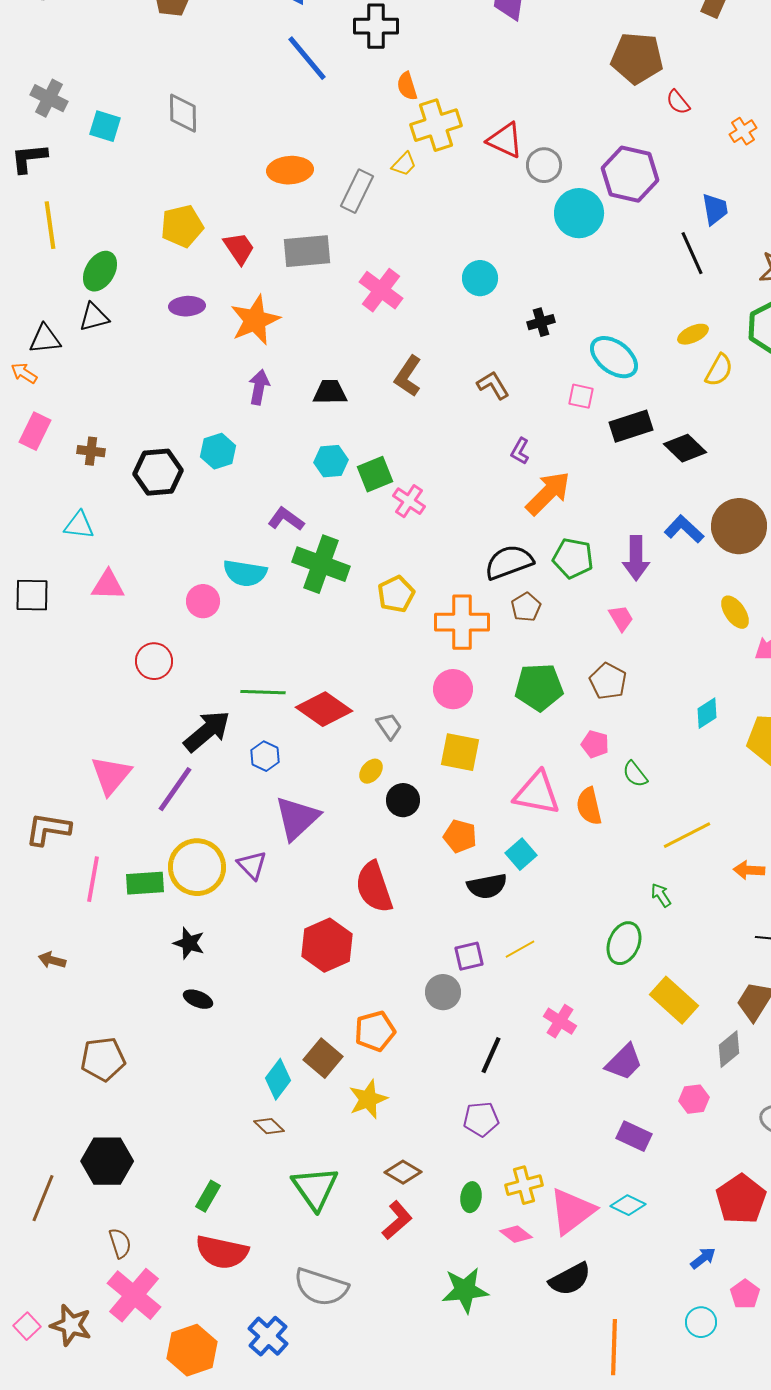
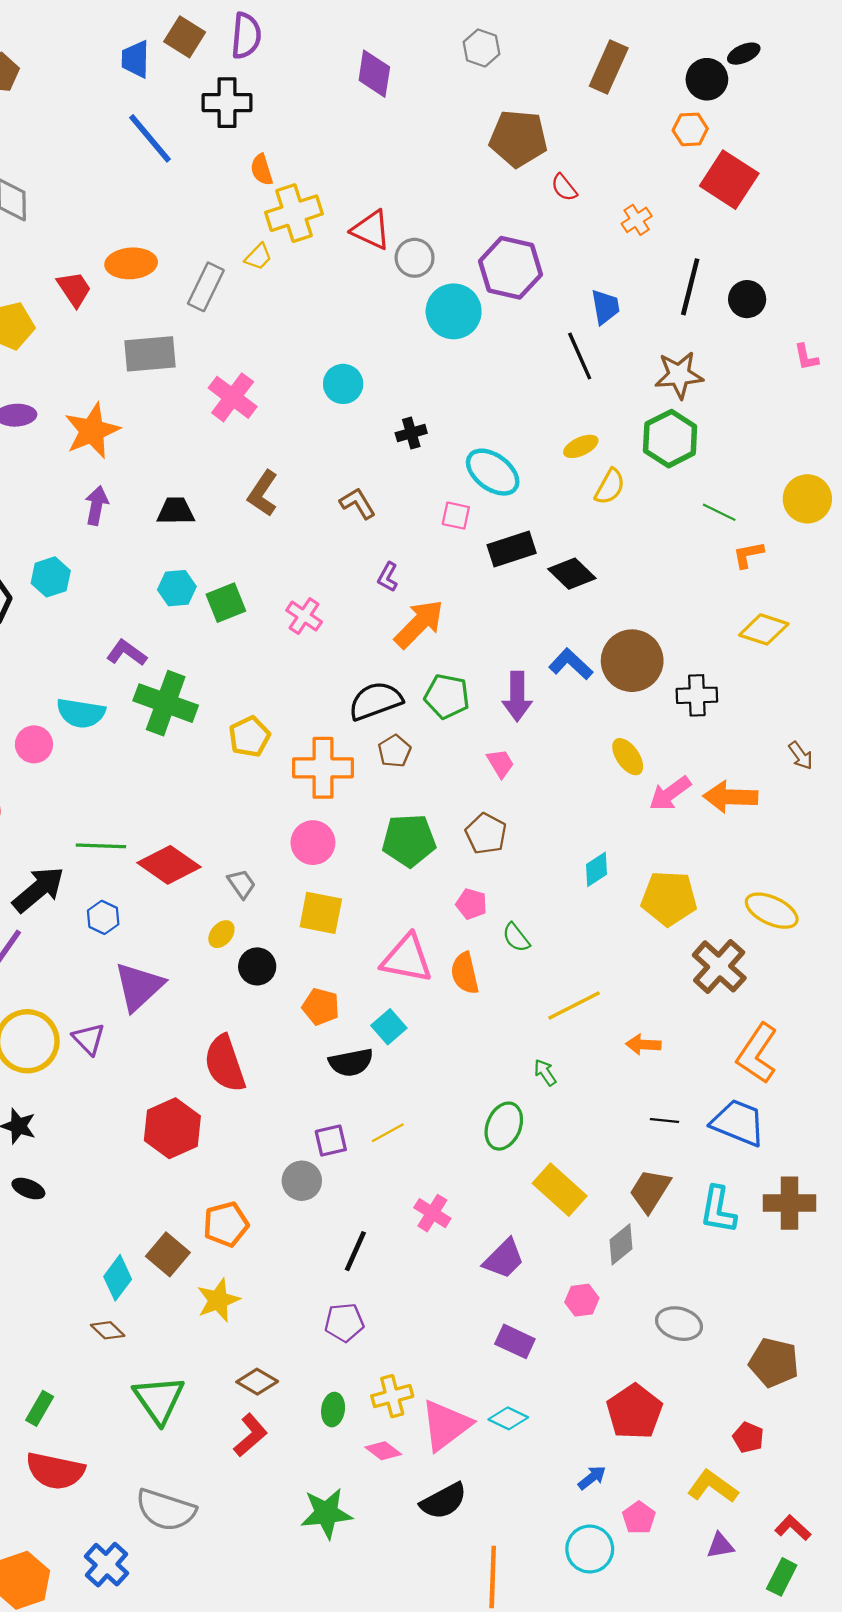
red trapezoid: (239, 248) -> (74, 289), moved
pink cross: (409, 501) -> (304, 616), moved
cyan circle: (701, 1322) -> (590, 1549), size x1.4

